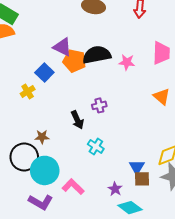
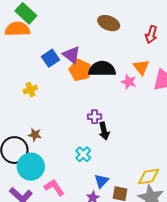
blue square: (44, 72) -> (50, 58), moved
orange triangle: (162, 97) -> (141, 67), moved
black arrow: (77, 120) -> (104, 131), moved
blue triangle: (137, 167) -> (101, 181), moved

